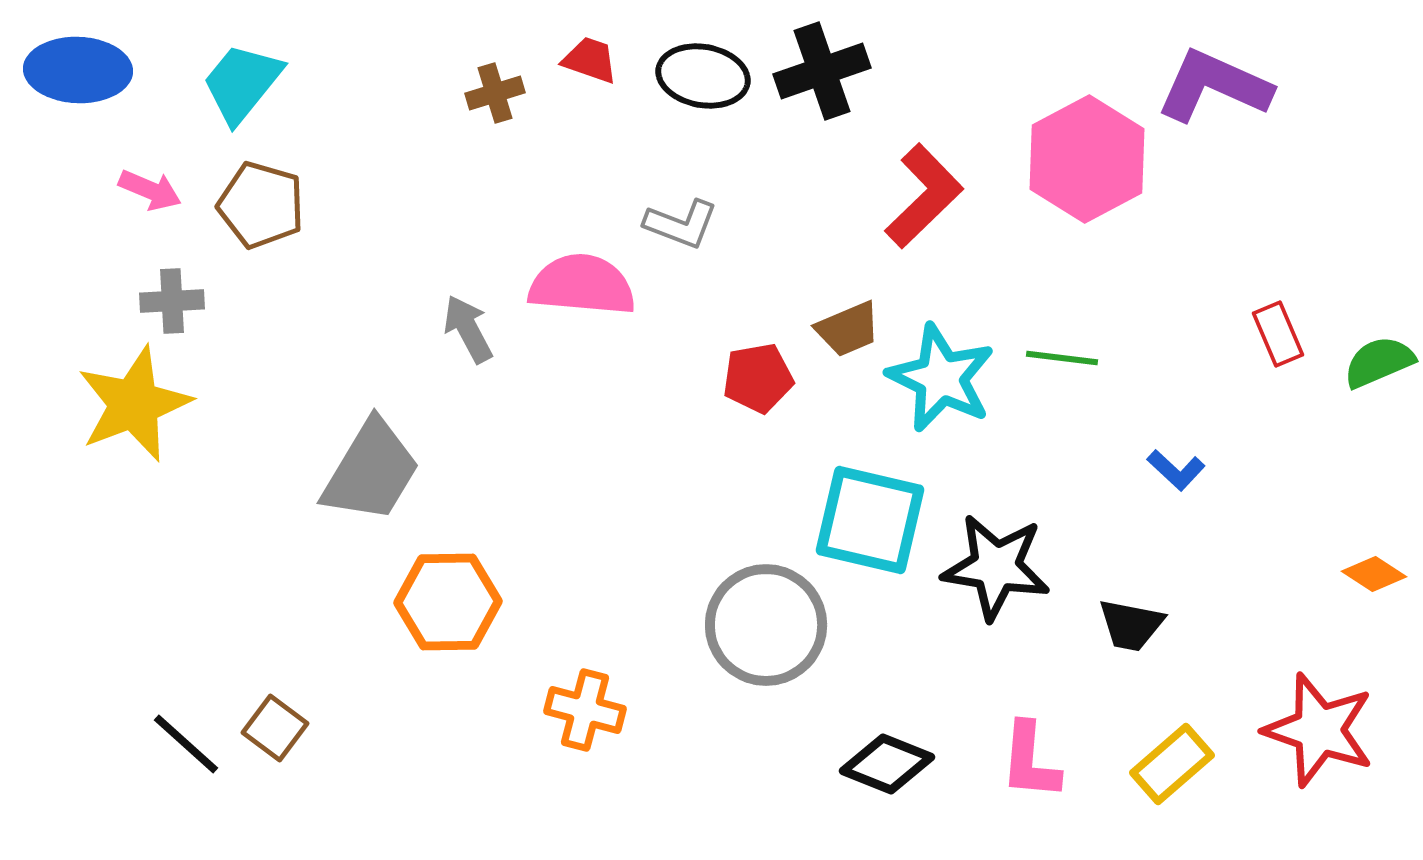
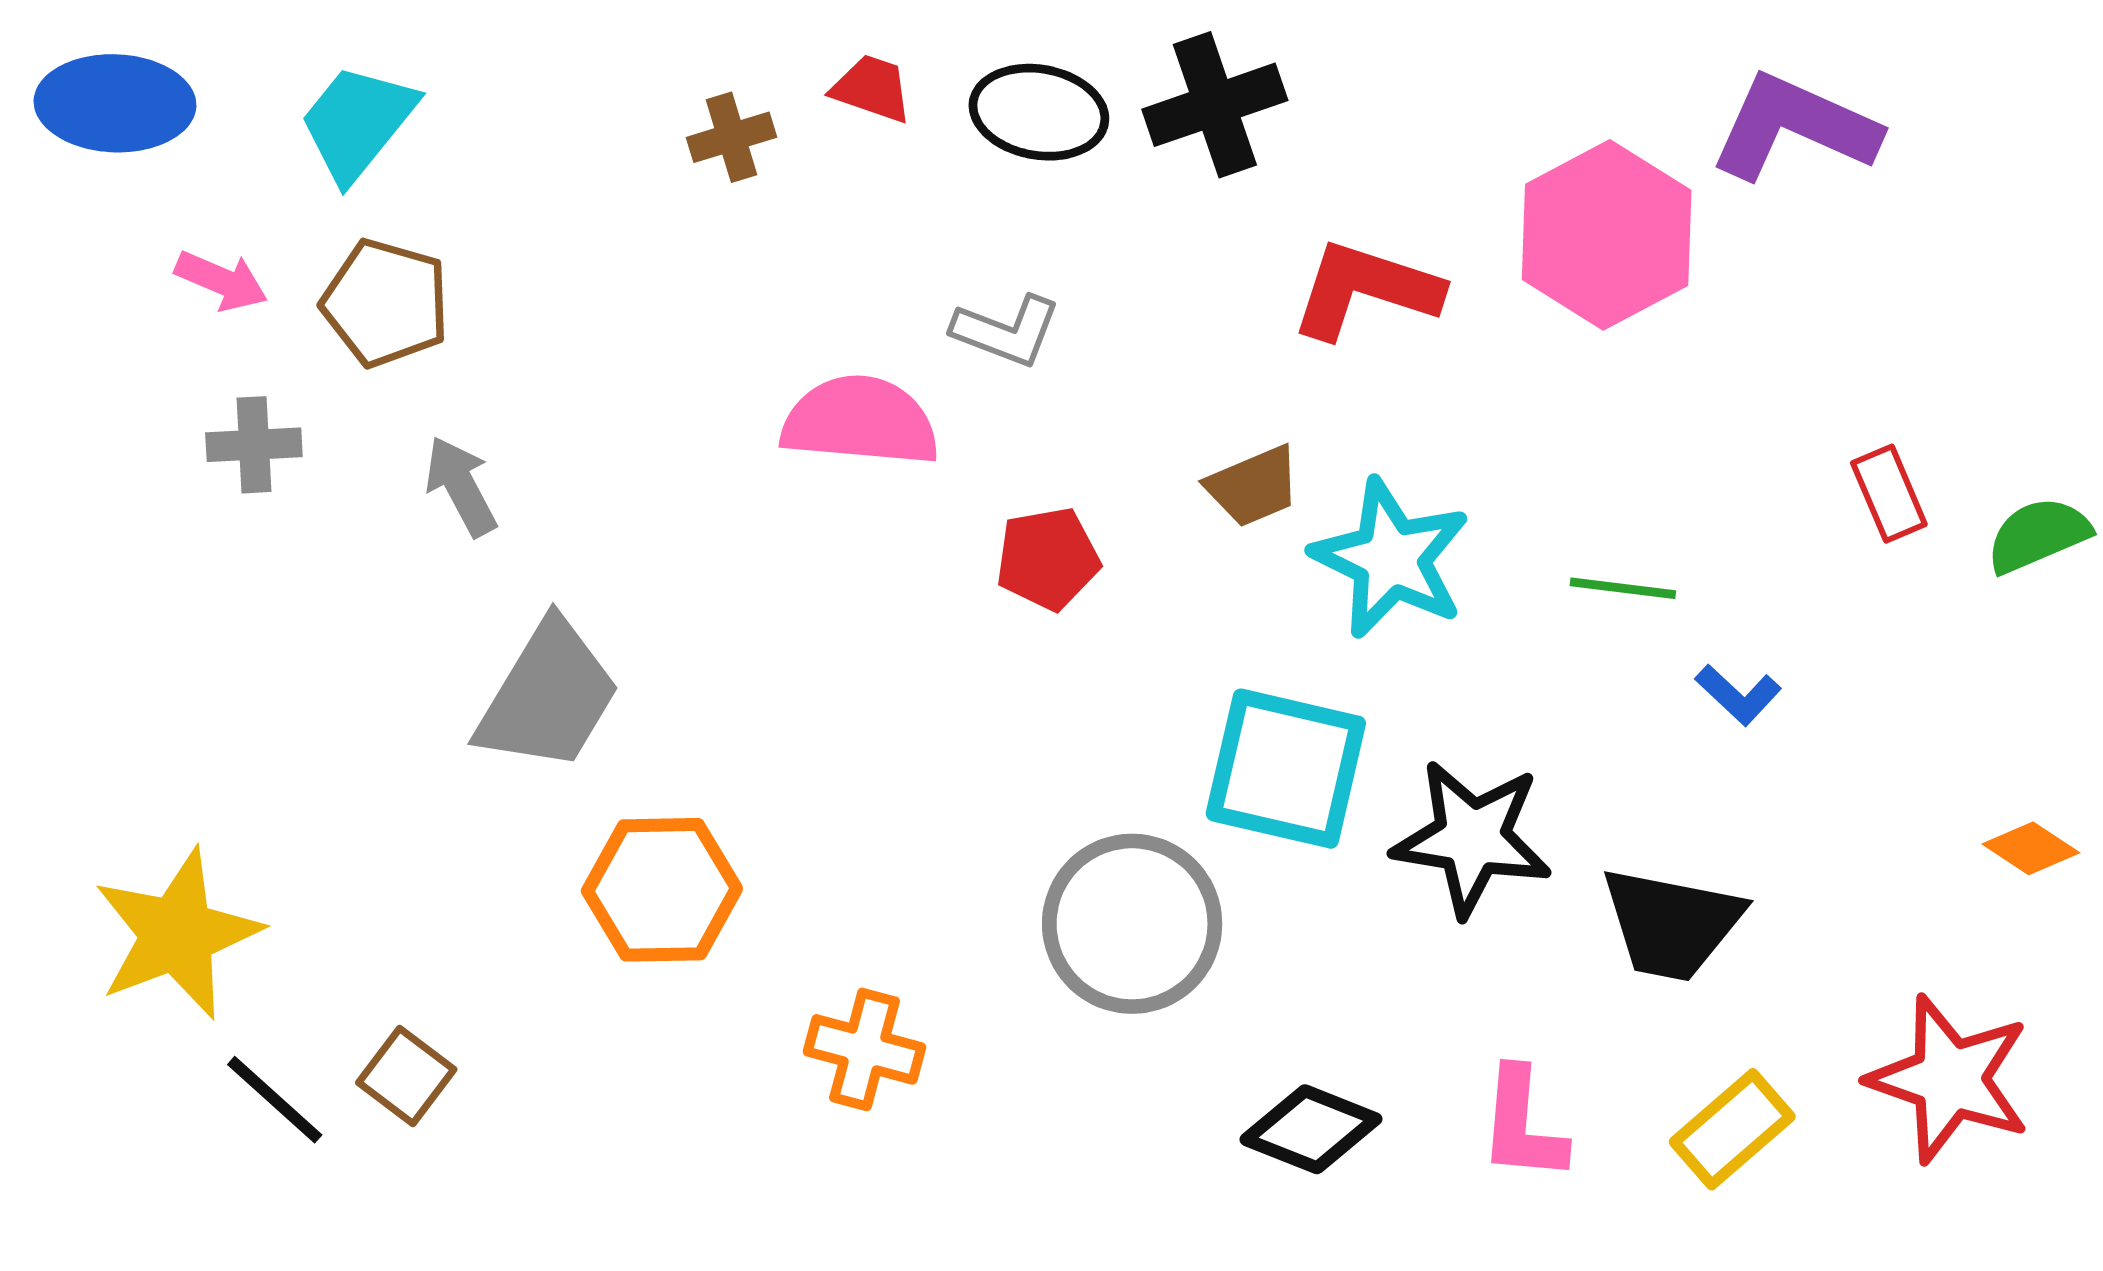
red L-shape: (924, 196) -> (1366, 290), turned -118
gray arrow: (468, 329) -> (461, 486), moved
green line: (1062, 358) -> (1623, 588), moved
red pentagon: (758, 378) -> (1048, 559), moved
yellow star: (134, 404) -> (177, 934), moved
black trapezoid: (1131, 625) -> (1672, 924), size x1.5

